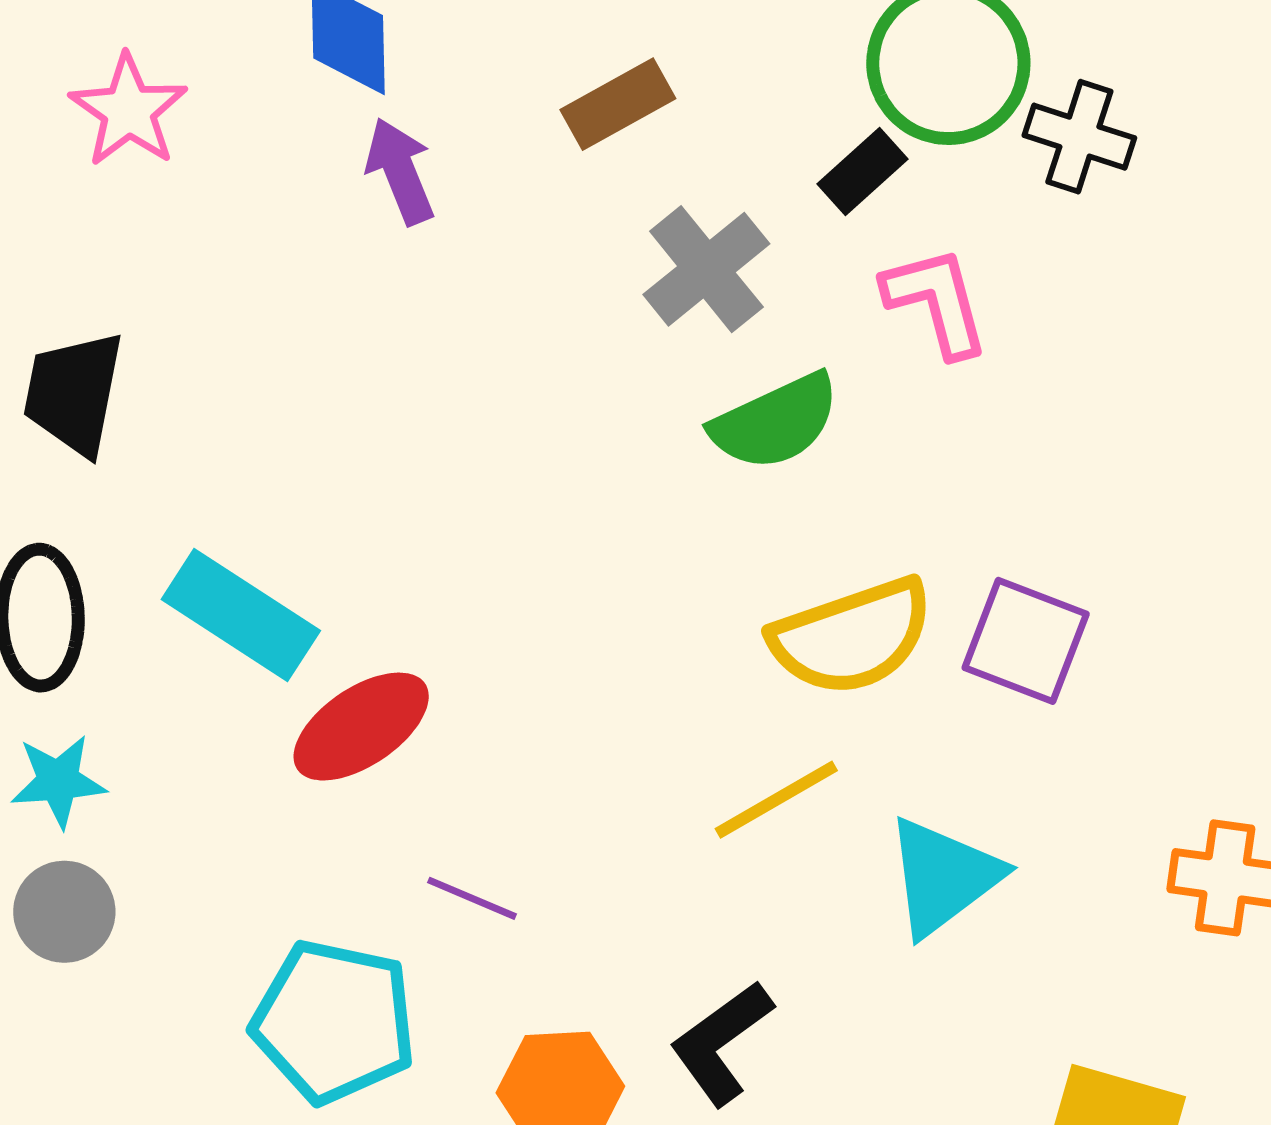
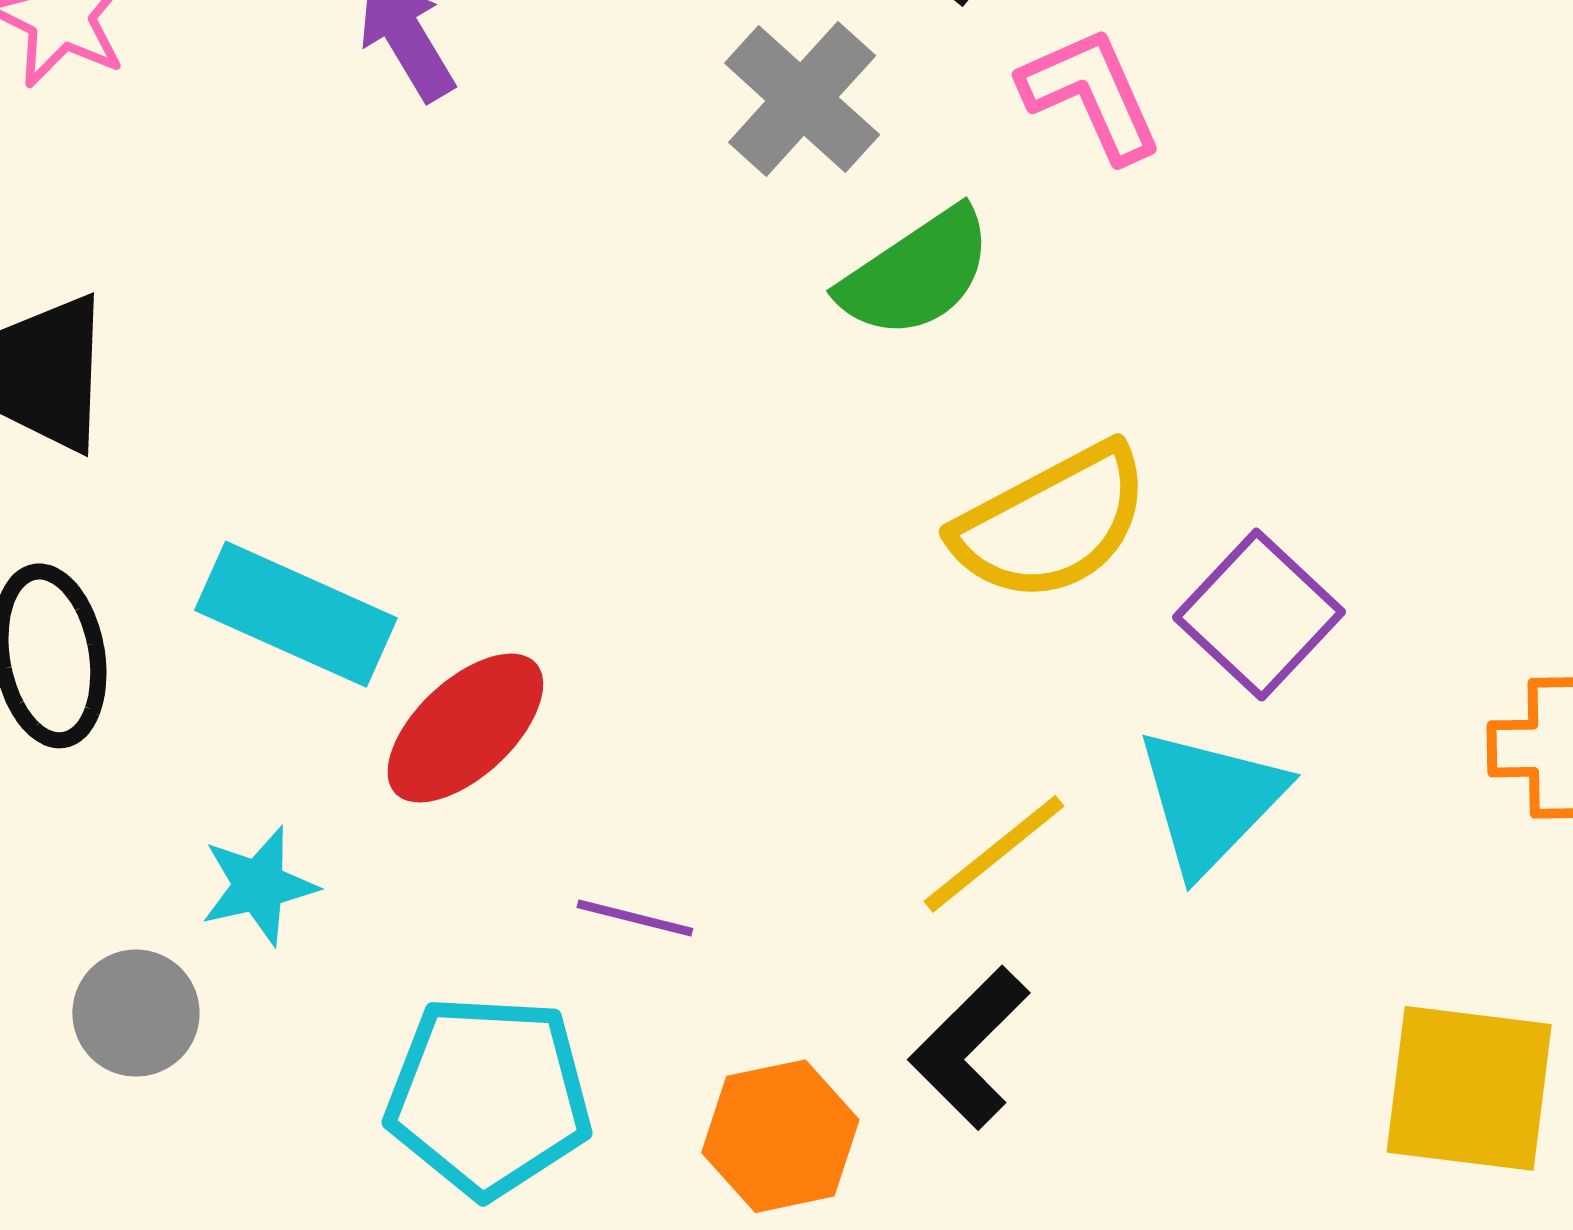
purple square: (1026, 641) -> (1259, 615), moved, turned 31
cyan star: (58, 781) -> (259, 886), moved
yellow line: (776, 800) -> (994, 854), moved

